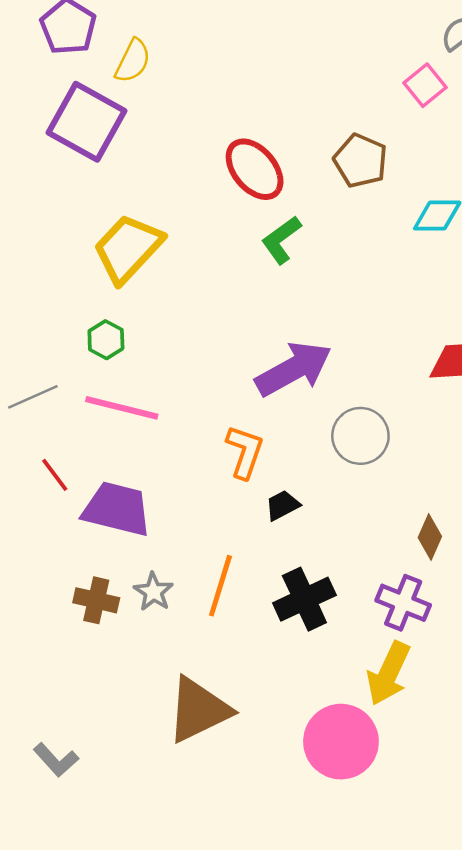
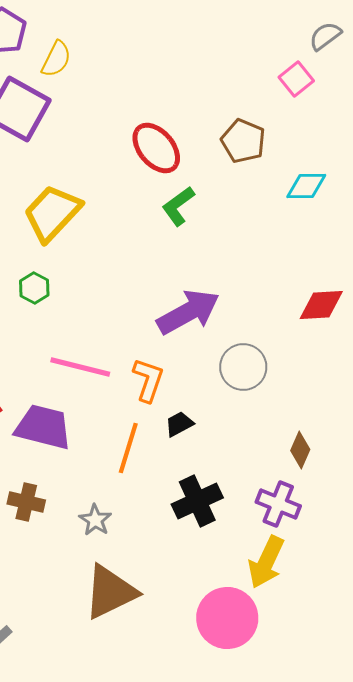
pink line: (122, 408) -> (80, 367), moved
orange line: (220, 586) -> (128, 448), moved
gray star: (153, 592) -> (95, 520), moved

